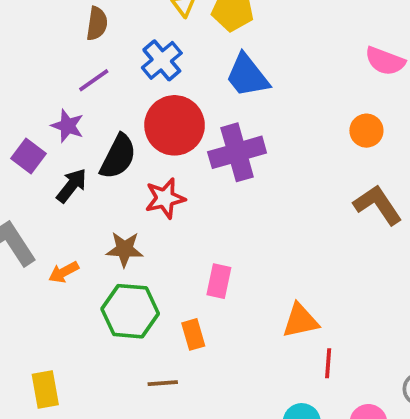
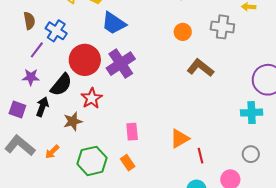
blue cross: (162, 60) -> (56, 31), moved
purple square: (28, 156) -> (17, 110), moved
black semicircle: (118, 157) -> (61, 85), turned 30
brown star: (125, 249) -> (73, 121), moved

